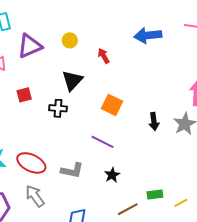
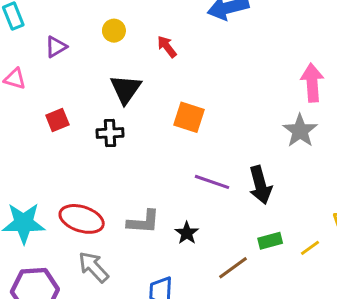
purple triangle: (30, 46) -> (56, 47), size x0.6
black arrow: (154, 121) -> (260, 185), moved, size x1.4
purple line: (103, 142) -> (212, 182), moved
black star: (112, 175) -> (187, 233), moved

